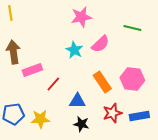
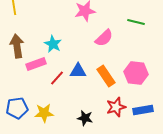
cyan star: (74, 50) -> (53, 44), moved
blue triangle: (77, 101) -> (78, 71), moved

